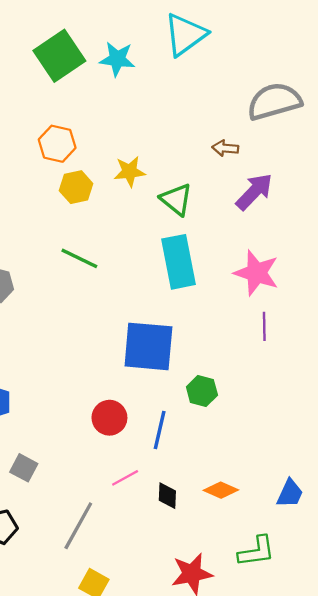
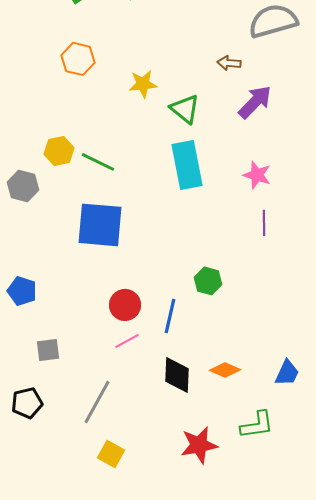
yellow hexagon: (76, 187) -> (59, 151), moved
pink star: (256, 273) -> (257, 175), size x0.7
blue square: (148, 346) -> (100, 225), moved
gray square: (24, 468) -> (48, 350), turned -35
pink line: (125, 478) -> (127, 341), moved
black diamond: (167, 496) -> (177, 375), size x1.5

